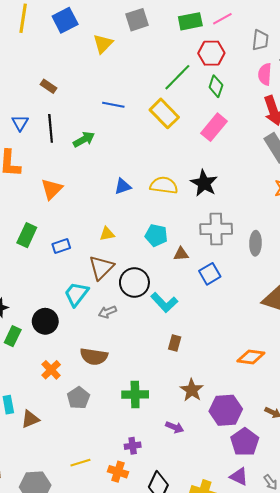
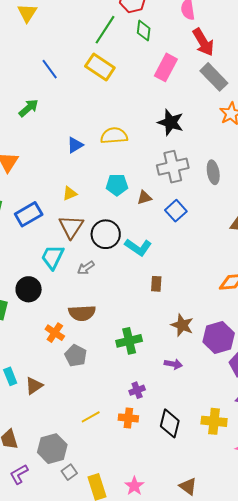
blue line: (113, 105) -> (50, 69), turned 55
pink rectangle: (214, 127) -> (166, 67), moved
black star: (204, 183) -> (171, 122), moved
blue rectangle: (61, 246) -> (29, 214), size x1.5
orange cross: (51, 370) -> (55, 333), moved

